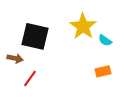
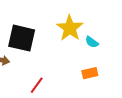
red line: (30, 78) -> (37, 85), moved

